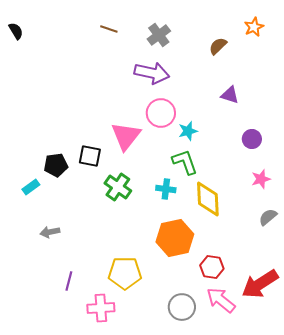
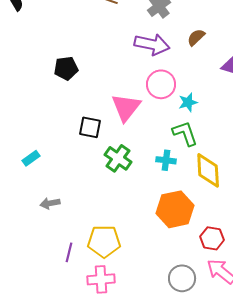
brown semicircle: (218, 46) -> (196, 37), moved
black pentagon: (56, 165) -> (66, 68), moved
yellow pentagon: (125, 273) -> (104, 241), moved

